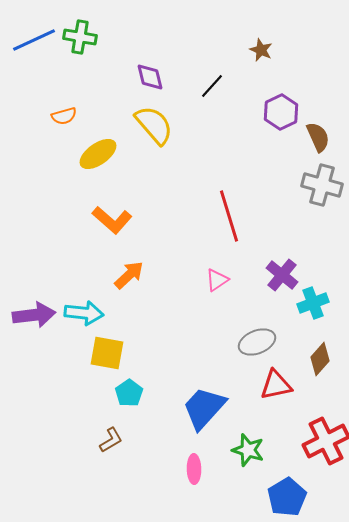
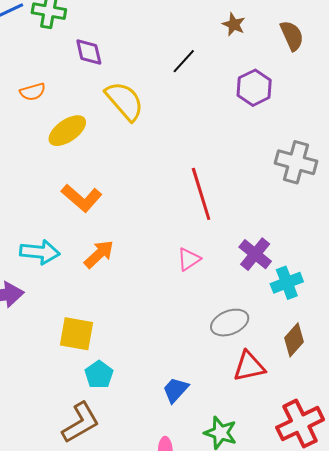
purple diamond: (150, 77) -> (89, 52), moved
brown semicircle: (318, 137) -> (292, 36), moved
cyan arrow: (84, 313) -> (40, 252), moved
blue trapezoid: (204, 408) -> (176, 390), size x0.6
brown L-shape: (111, 440) -> (81, 423), size x1.6

